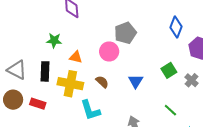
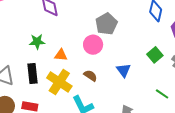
yellow cross: (70, 84) -> (59, 82), turned 30

